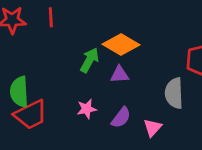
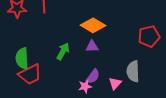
green arrow: (89, 60) -> (63, 51), moved
gray semicircle: (174, 93) -> (133, 71), moved
pink star: (87, 109) -> (85, 86), moved

